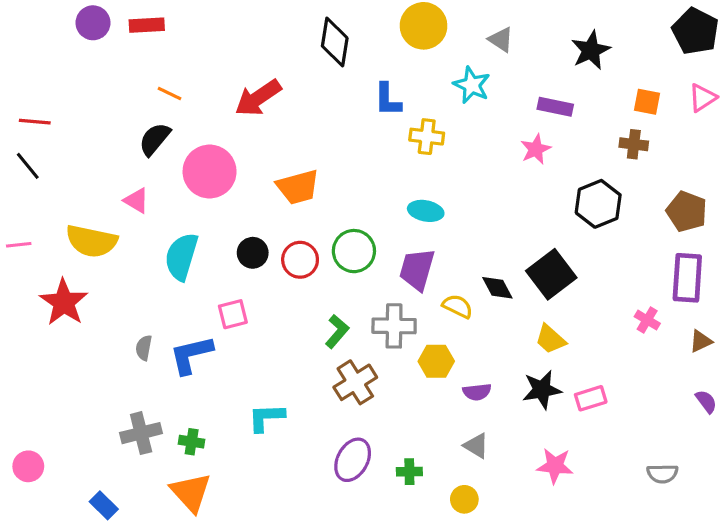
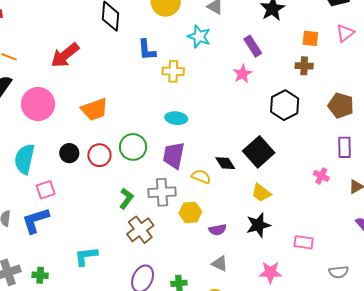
purple rectangle: (555, 107) -> (253, 46), turned 50
purple rectangle: (687, 278) -> (344, 147), size x0.7
pink square: (233, 314) -> (46, 190), moved
pink rectangle: (591, 398) -> (304, 242), moved, turned 30

